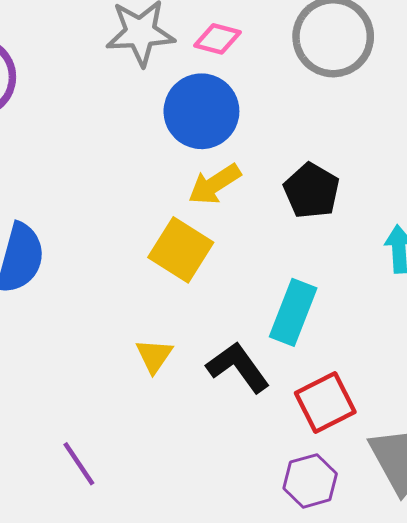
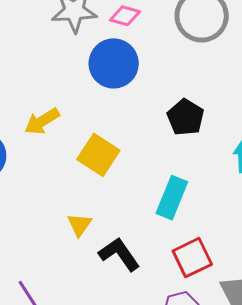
yellow arrow: (215, 184) -> (42, 121), moved
black L-shape: (238, 367) -> (119, 254), moved

